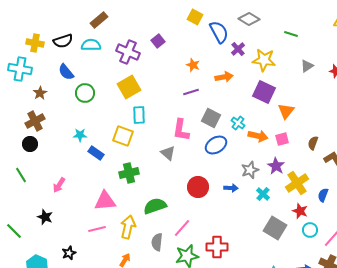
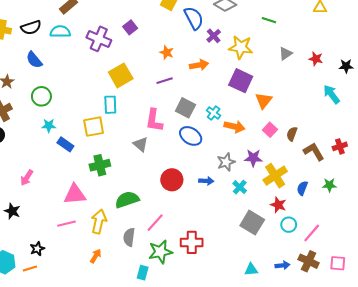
yellow square: (129, 87) -> (121, 75), moved
green circle: (85, 93) -> (41, 96), moved
yellow square: (123, 136) -> (94, 127), turned -30
pink square: (282, 139) -> (270, 130), moved, turned -32
blue ellipse: (216, 145) -> (191, 136), turned 65
purple star: (276, 166) -> (253, 158), turned -30

